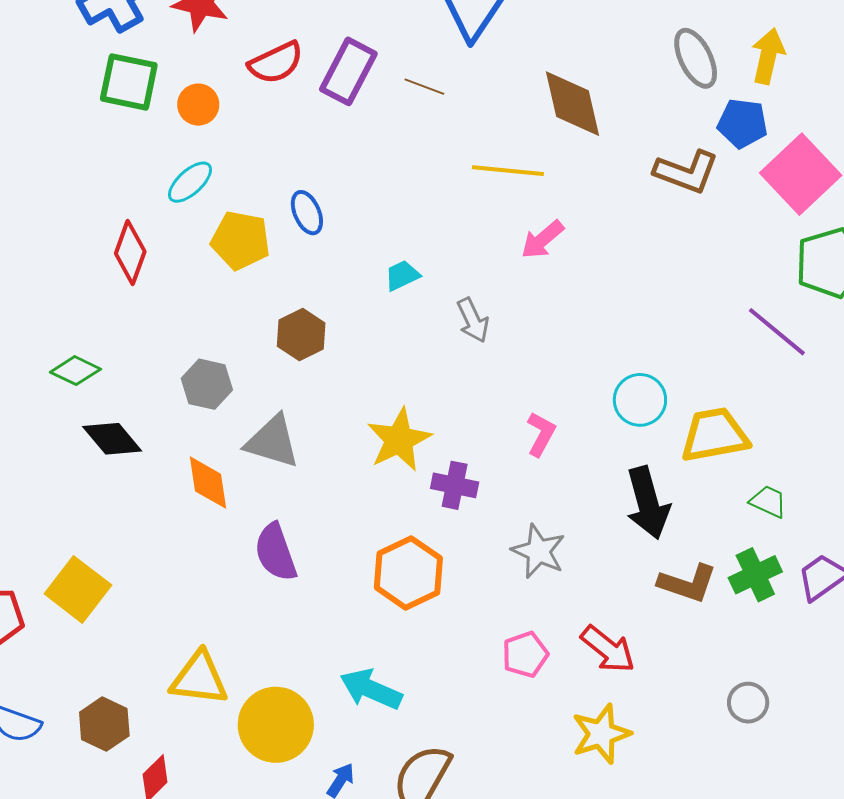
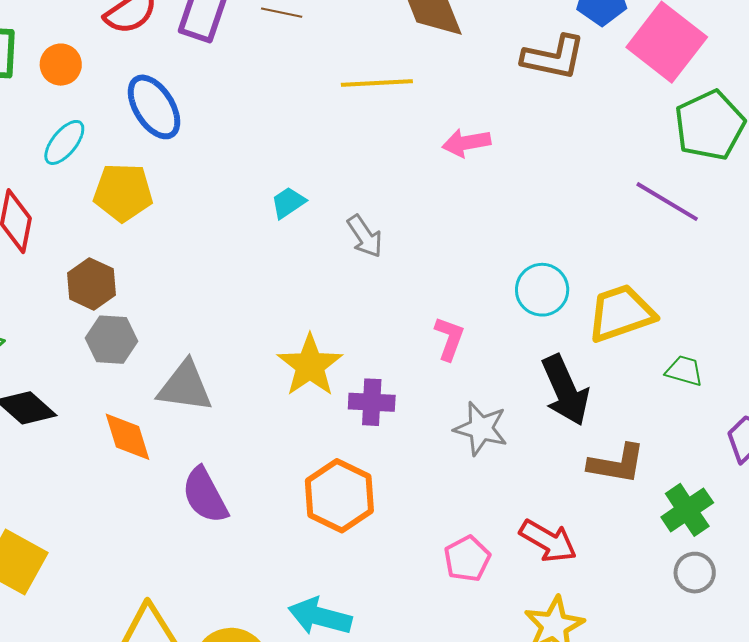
blue ellipse: (307, 213) -> (154, 107), moved, size x1.5
pink arrow: (543, 240) -> (466, 143), moved, turned 39
brown hexagon: (301, 335) -> (92, 284), moved
gray star: (539, 551) -> (481, 428), moved
green cross: (755, 575) -> (687, 510), moved

